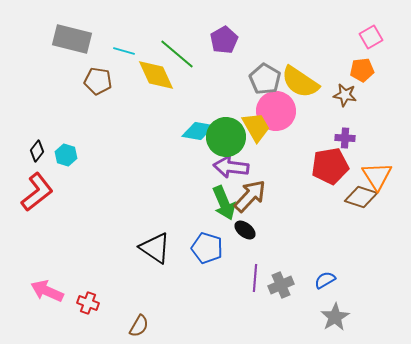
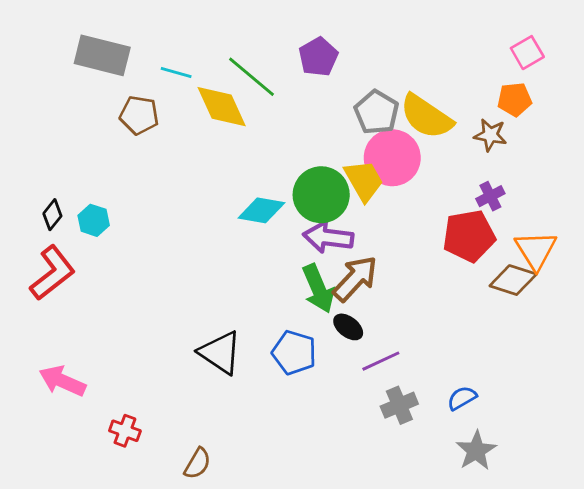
cyan diamond: (198, 131) -> (261, 210), moved
purple cross: (345, 138) -> (490, 196), turned -30
purple line: (255, 278) -> (381, 361), moved, turned 60
pink arrow: (47, 291) -> (62, 381), moved

